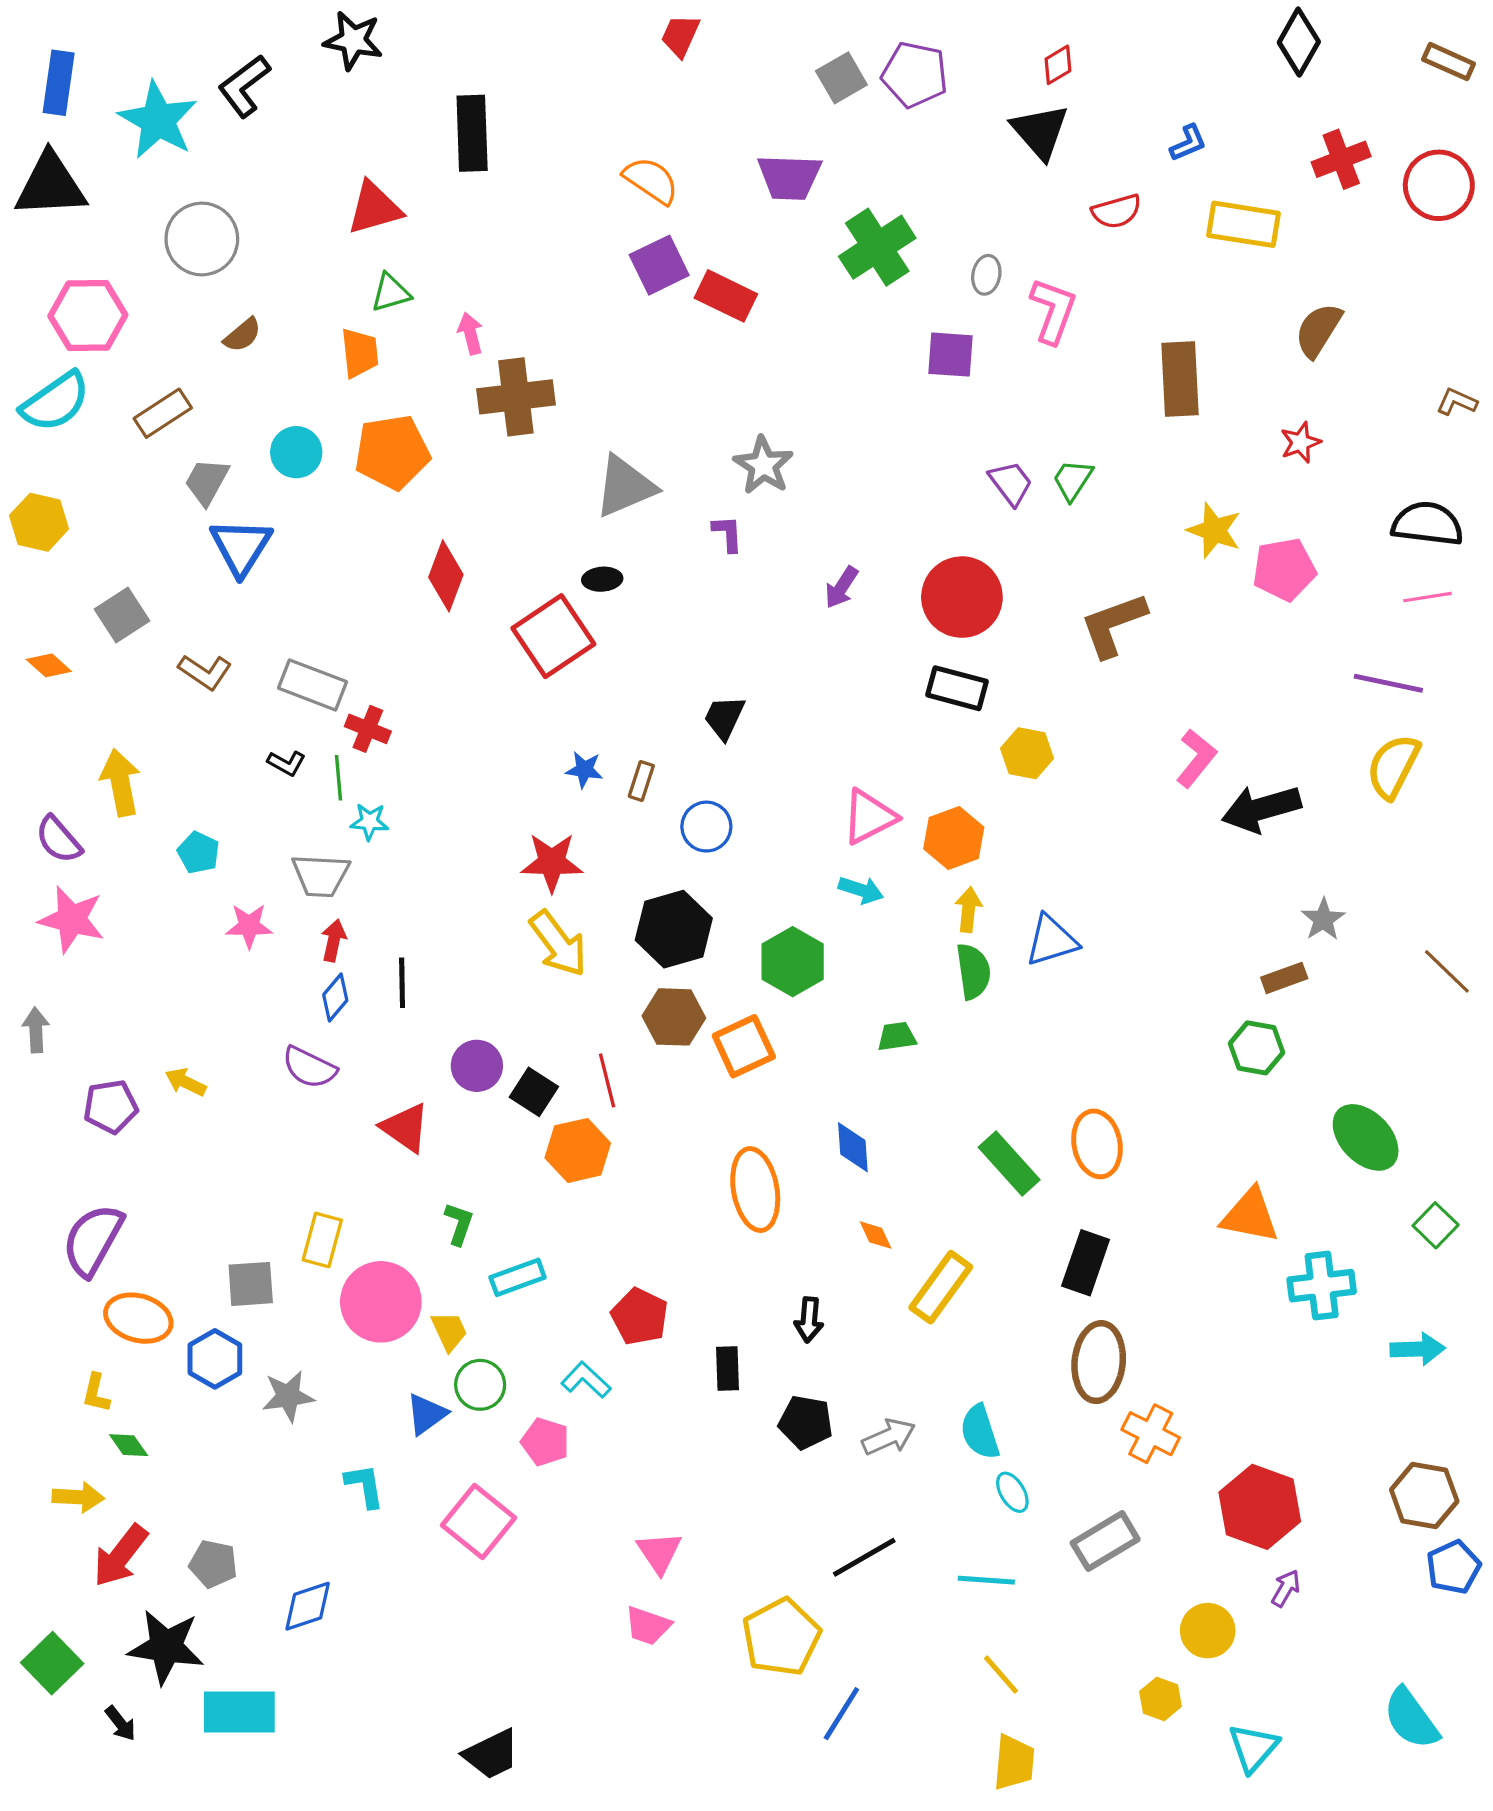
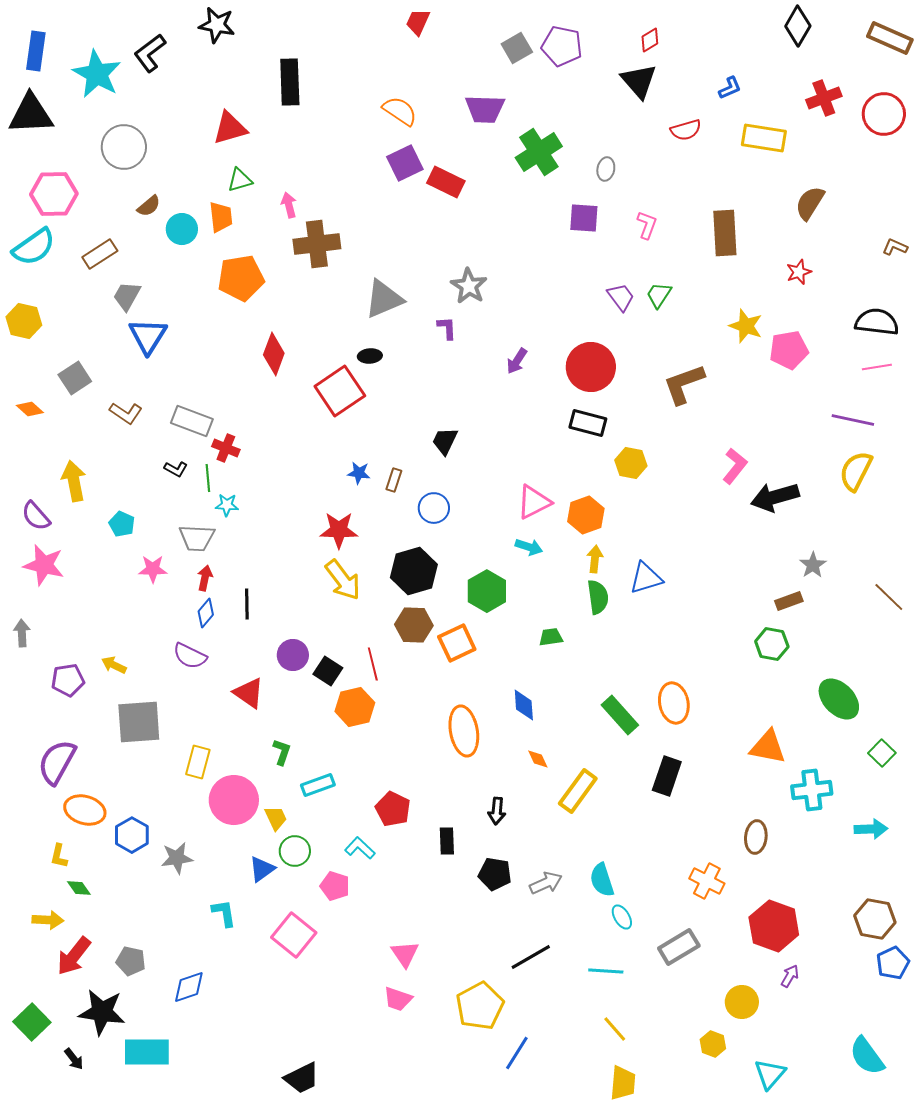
brown rectangle: (1449, 62) -> (890, 38), size x1.4
pink L-shape: (1053, 311) -> (647, 225), moved, size x0.7
cyan circle: (296, 452) -> (182, 229), moved
gray square: (251, 1284) -> (139, 722), moved, size x1.5
brown ellipse: (1099, 1362) -> (756, 837), moved, size x0.7

